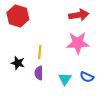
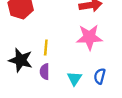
black star: (18, 63) -> (21, 60), size x1.5
blue semicircle: (87, 77) -> (100, 76), turned 80

